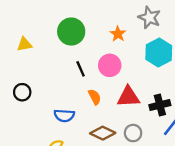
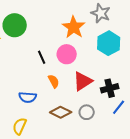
green circle: (71, 32) -> (15, 25), moved
orange star: (118, 34) -> (74, 27), size x1.6
red triangle: (128, 97) -> (83, 81), turned -30

